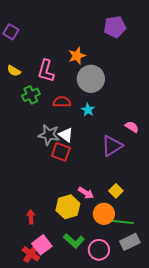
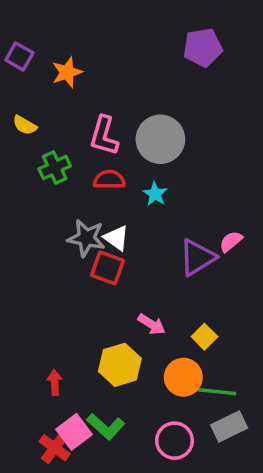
orange star: (77, 56) -> (67, 72), moved
pink L-shape: (46, 71) -> (104, 136), moved
pink semicircle: (132, 127) -> (231, 241), moved, turned -72
pink arrow: (86, 193) -> (152, 324), moved
green L-shape: (74, 241) -> (106, 427), moved

